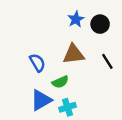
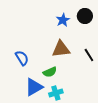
black circle: (100, 24) -> (85, 16), moved
blue semicircle: (37, 63) -> (22, 58), moved

